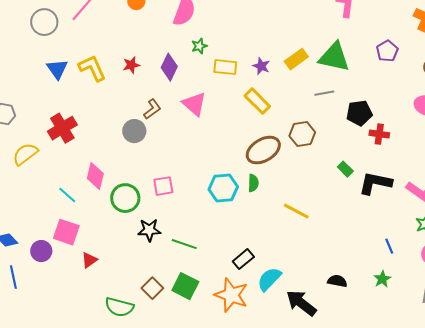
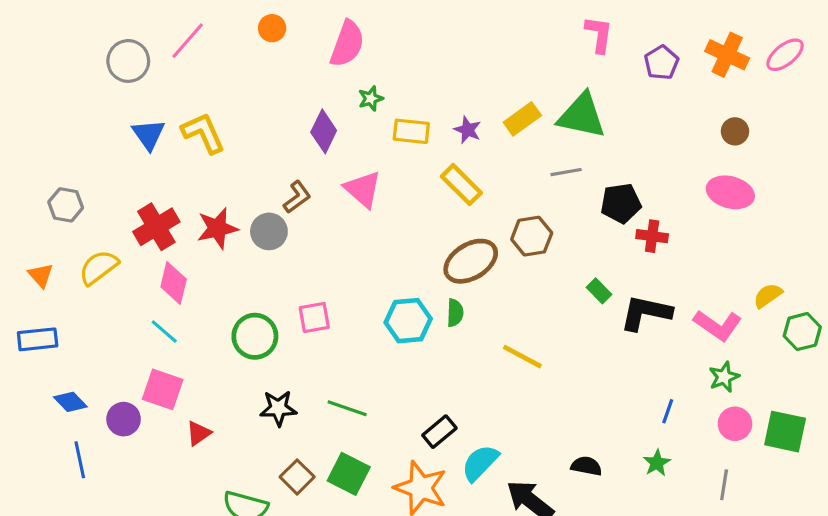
purple pentagon: (387, 51) -> (661, 63), moved
red star: (131, 65) -> (217, 228), moved, size x1.5
pink diamond: (95, 176) -> (174, 283), moved
black star: (149, 230) -> (278, 408), moved
blue line: (389, 246) -> (668, 411), turned 42

